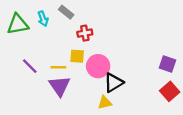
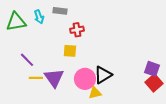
gray rectangle: (66, 12) -> (60, 11), turned -32
purple square: (168, 64) -> (152, 69), moved
pink circle: (98, 66) -> (85, 79), moved
yellow line: (58, 67) -> (36, 78), moved

